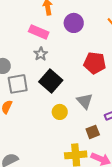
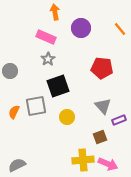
black square: (51, 81) -> (58, 86), turned 30
gray square: (18, 84) -> (36, 106), moved
gray triangle: (85, 101) -> (103, 106), moved

